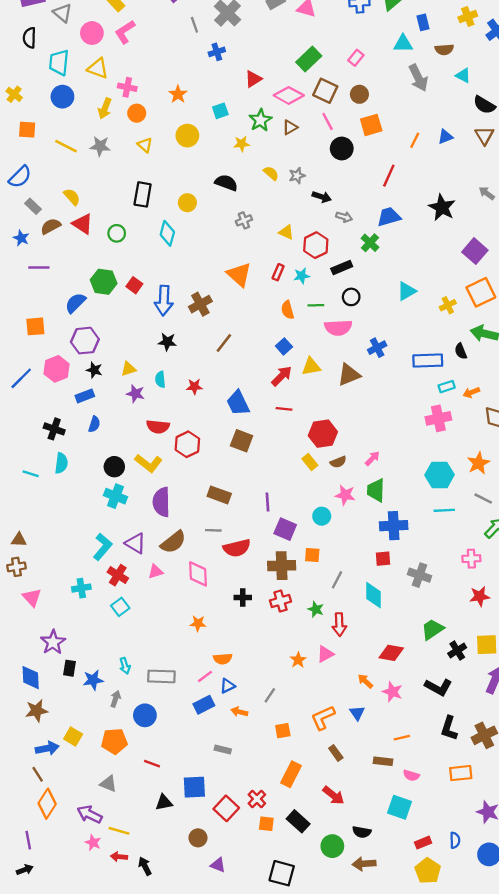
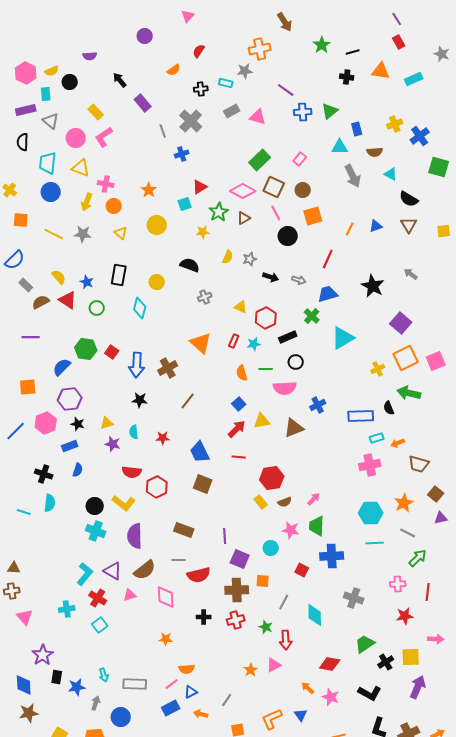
red triangle: (253, 79) -> (200, 187), moved
yellow semicircle: (271, 173) -> (228, 257), turned 72
gray arrow: (344, 217) -> (299, 280), moved
blue star: (21, 238) -> (87, 282), moved
cyan triangle: (407, 291) -> (343, 338), moved, size x1.4
red square: (383, 559) -> (302, 570), moved, turned 32

